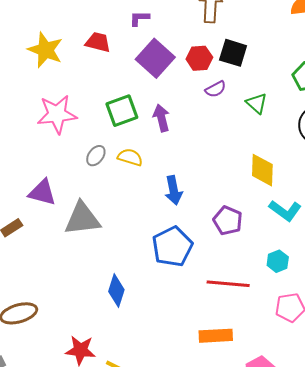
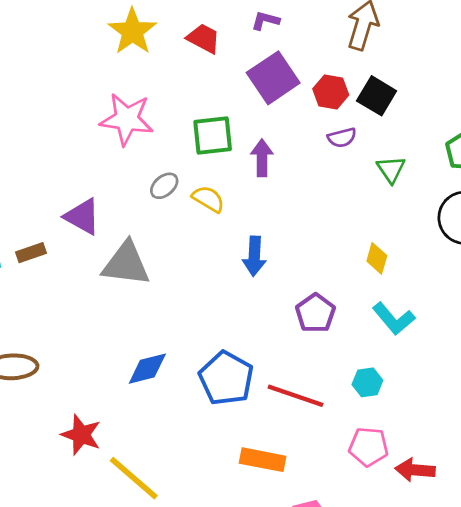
yellow diamond: (262, 170) -> (377, 258), size x0.7
blue pentagon: (172, 247) -> (226, 378), moved, turned -30
blue diamond: (116, 291) -> (147, 369), turned 44

